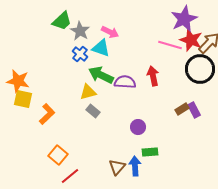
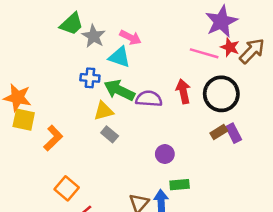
red star: (191, 40) -> (230, 47), size x0.7
blue cross: (80, 54) -> (90, 78), moved, turned -35
black circle: (200, 69) -> (221, 94), moved

